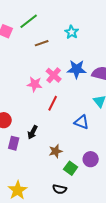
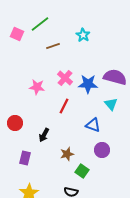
blue star: (77, 69) -> (88, 84), moved
pink star: (35, 84) -> (37, 87), moved
purple rectangle: (14, 143) -> (25, 158), moved
purple circle: (91, 159) -> (102, 150), moved

